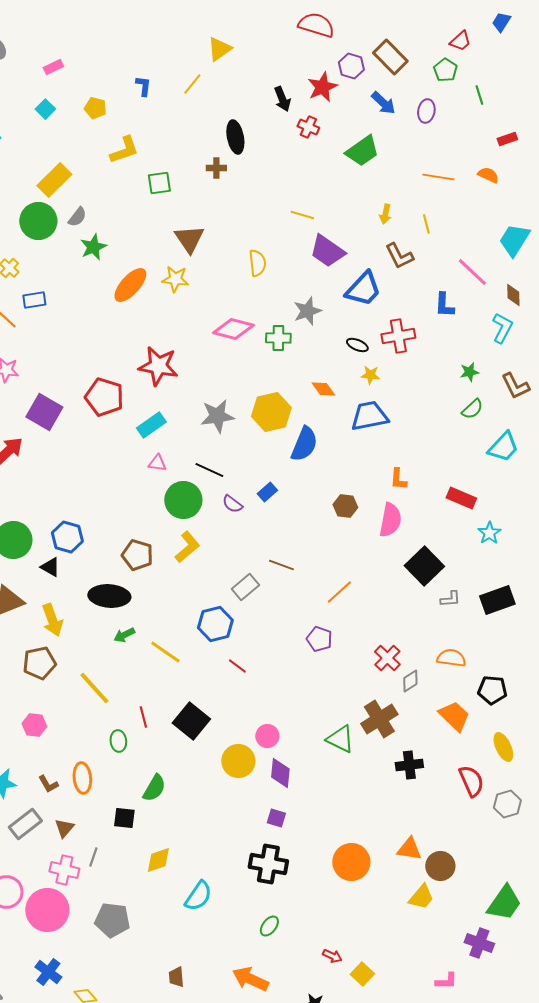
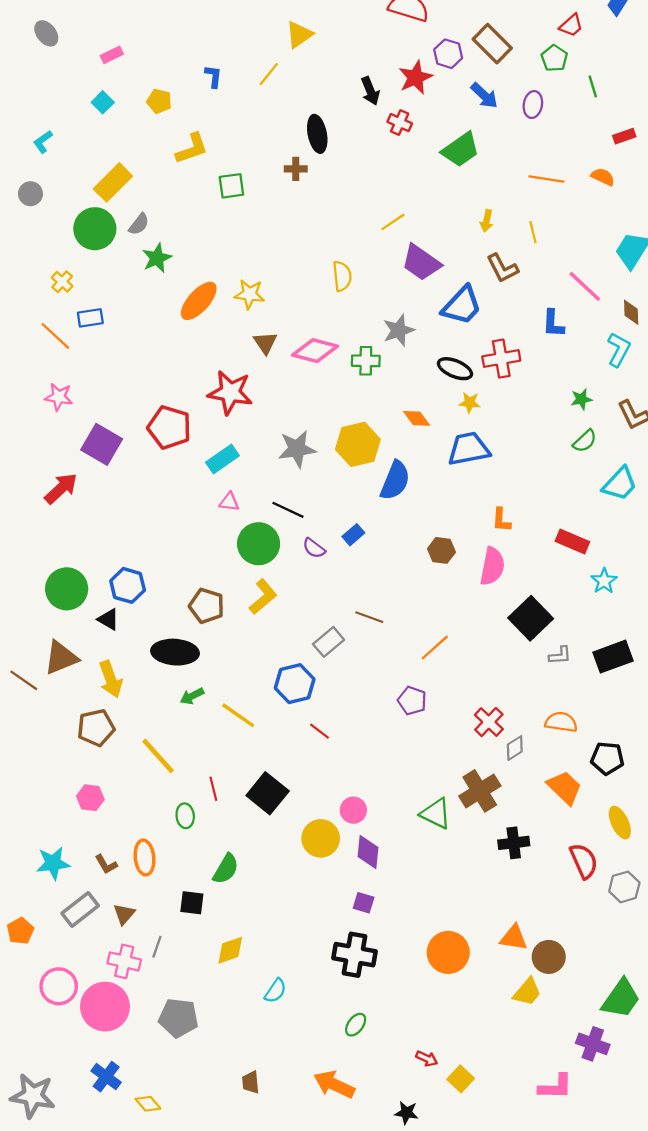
yellow line: (302, 215) -> (393, 222), turned -50
brown triangle: (189, 239) -> (265, 343), moved, size x0.7
black ellipse: (357, 345) -> (455, 369), size x1.4
cyan semicircle: (198, 896) -> (275, 991), size x0.7
pink L-shape: (446, 981) -> (555, 1087), size x1.4

